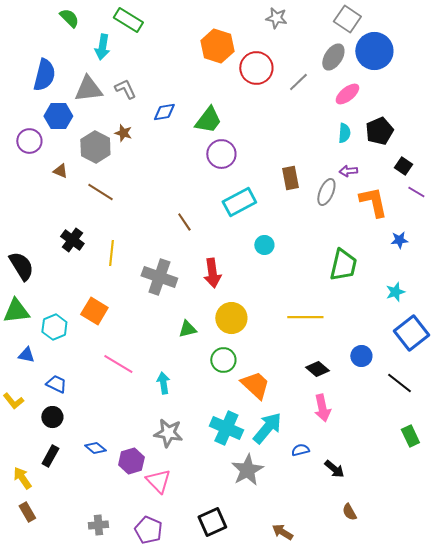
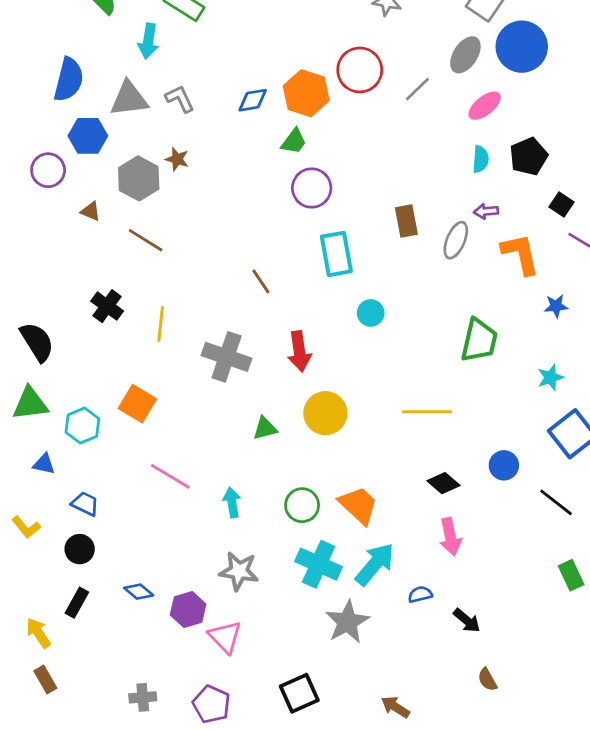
orange hexagon: (217, 46) -> (306, 93), moved
blue diamond: (164, 112) -> (253, 100), moved
green trapezoid: (208, 120) -> (294, 141), size x0.7
cyan rectangle: (239, 202) -> (336, 254), turned -72
green circle: (223, 360) -> (302, 505), moved

